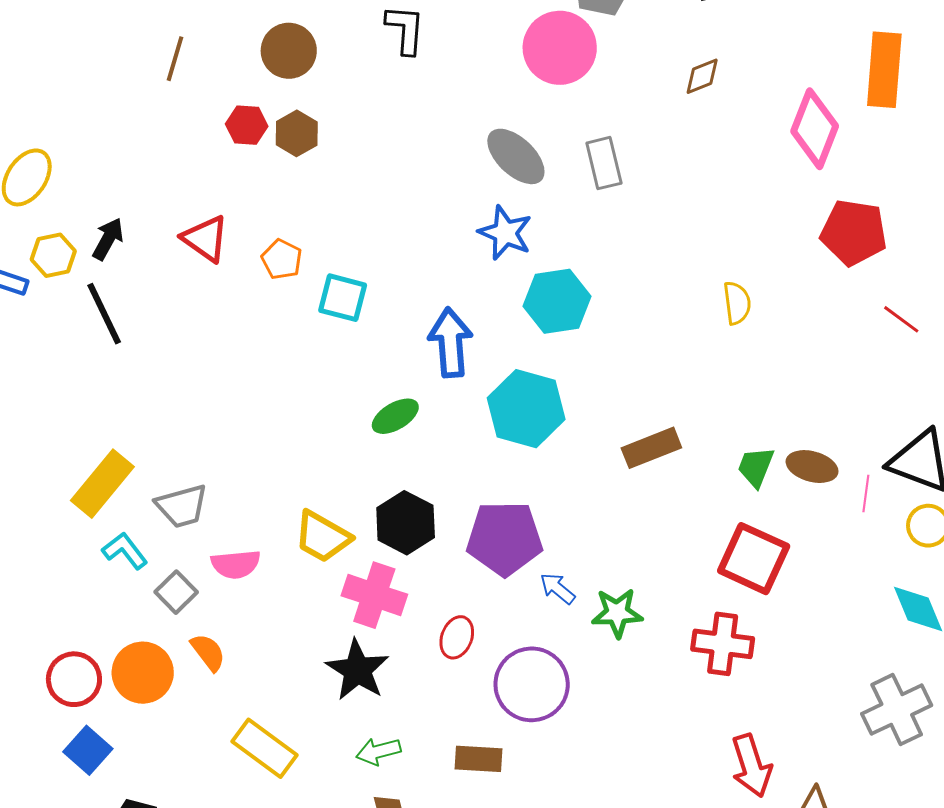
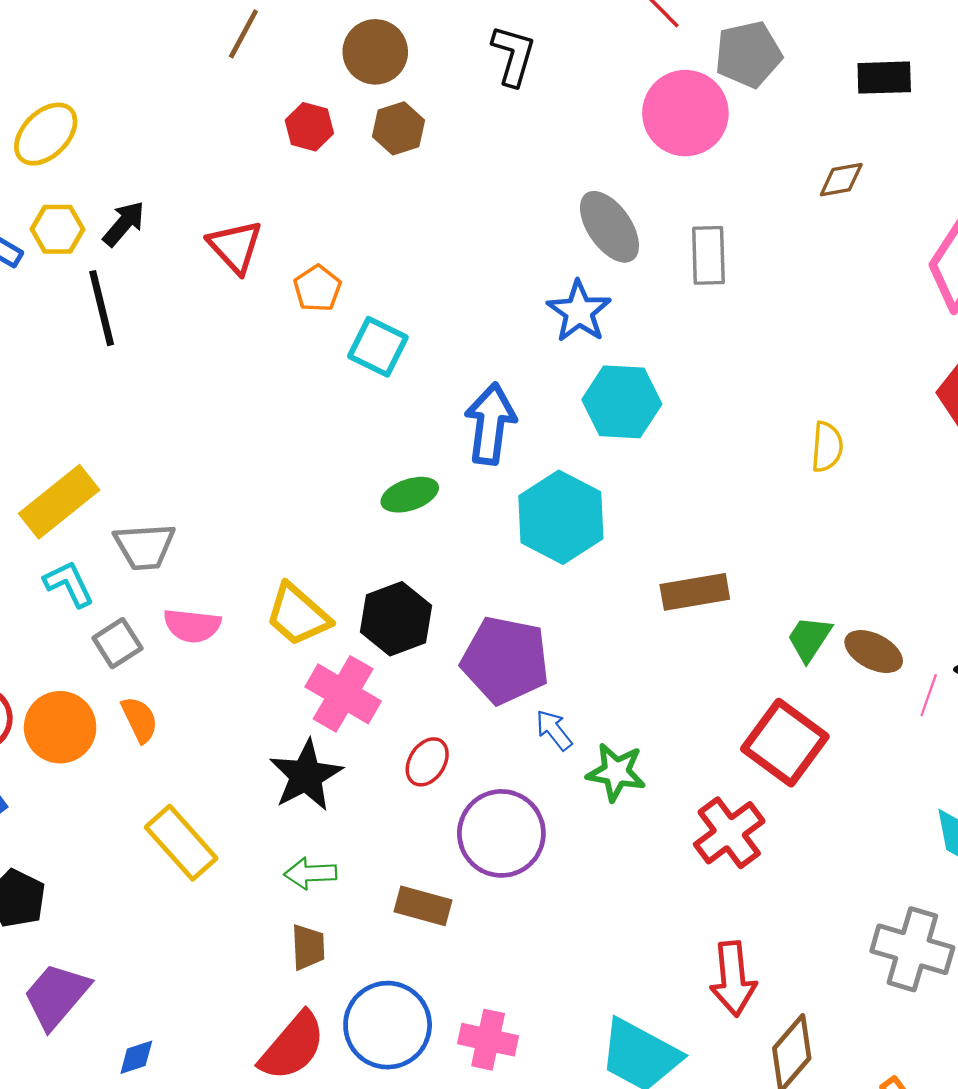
brown hexagon: (297, 133) -> (398, 128), moved
red cross: (723, 644) -> (729, 833), turned 34
gray cross: (897, 710) -> (912, 949), turned 30

